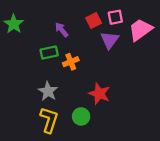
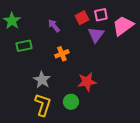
green rectangle: (49, 53) -> (24, 46), moved
red star: (99, 94) -> (87, 82), turned -30

